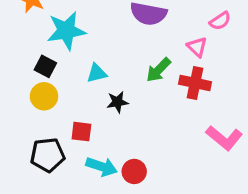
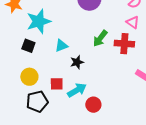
pink triangle: (197, 47) -> (133, 22), moved
yellow circle: (44, 96) -> (29, 77), moved
cyan arrow: (102, 167) -> (77, 90), moved, turned -42

